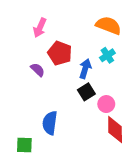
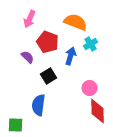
orange semicircle: (108, 25) -> (76, 22), moved
black square: (86, 92) -> (48, 76), moved

